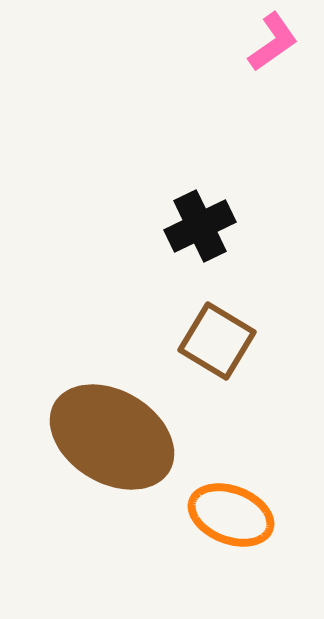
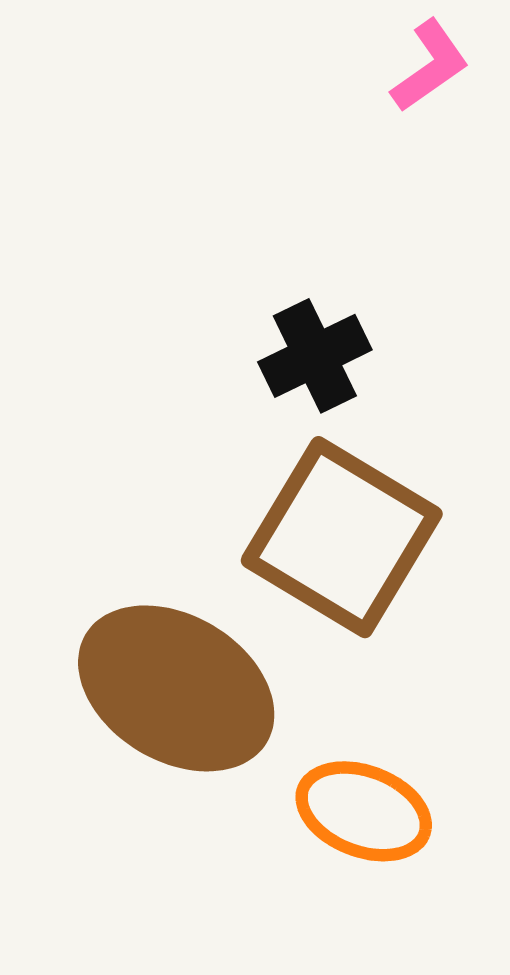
brown square: (217, 341) -> (342, 537), size x1.6

